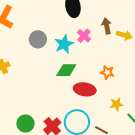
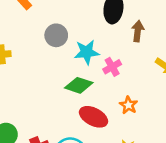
brown arrow: (107, 26) -> (138, 31), moved
pink cross: (84, 36) -> (112, 67), moved

